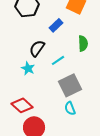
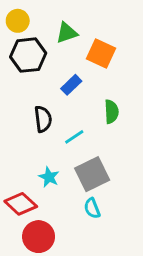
black semicircle: (37, 48) -> (43, 119), turned 138
cyan star: (28, 68) -> (49, 177), moved

